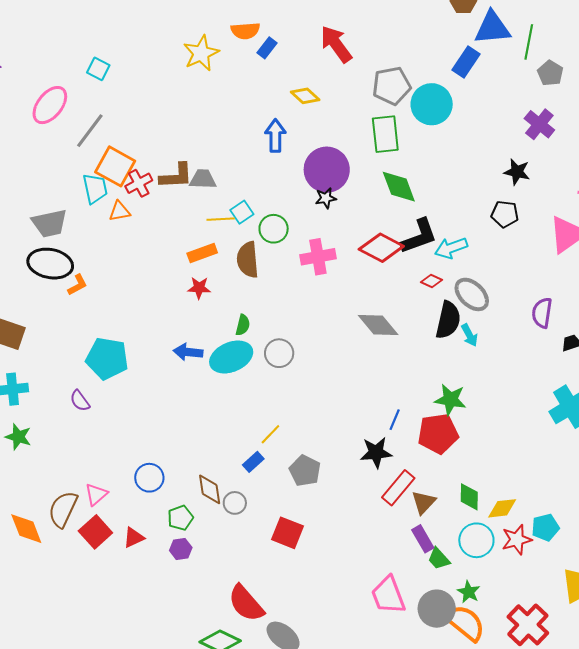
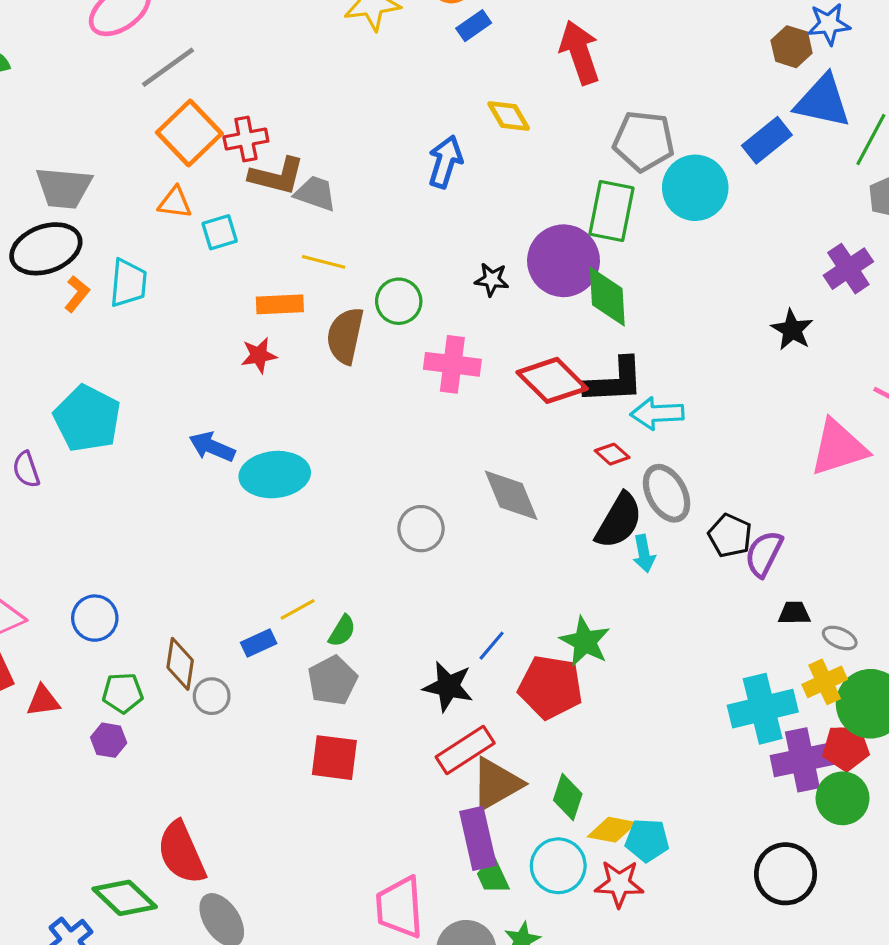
purple circle: (327, 170) -> (564, 261), moved
red cross: (139, 183) -> (246, 139), moved
cyan trapezoid: (95, 188) -> (128, 283), moved
cyan square: (242, 212) -> (220, 232), moved
black pentagon: (505, 214) -> (730, 536), moved
black ellipse: (50, 264) -> (46, 249), turned -48
orange L-shape: (77, 285) -> (77, 294), turned -40
red star: (199, 288) -> (259, 355), turned -30
green semicircle: (243, 325) -> (342, 631), moved
gray circle: (279, 353) -> (421, 529), moved
brown triangle: (424, 502) -> (496, 784), size x1.4
cyan pentagon: (545, 527) -> (647, 840), moved
red square: (288, 533) -> (334, 758), moved, turned -32
purple rectangle: (423, 539) -> (478, 838), size x1.4

